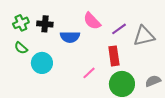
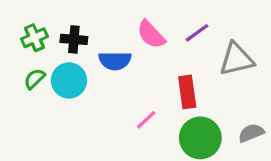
purple line: (119, 29) -> (197, 33), moved
green semicircle: (21, 48) -> (34, 79), turned 96
cyan circle: (42, 63) -> (69, 80), moved

